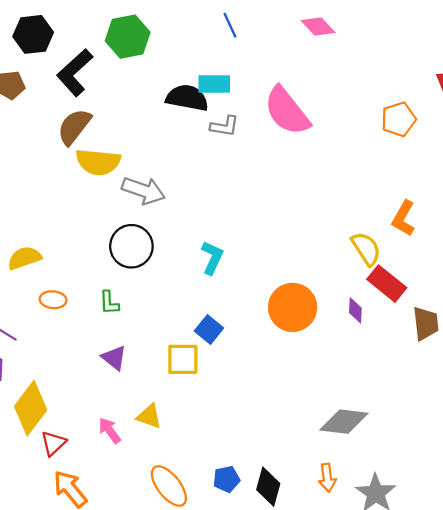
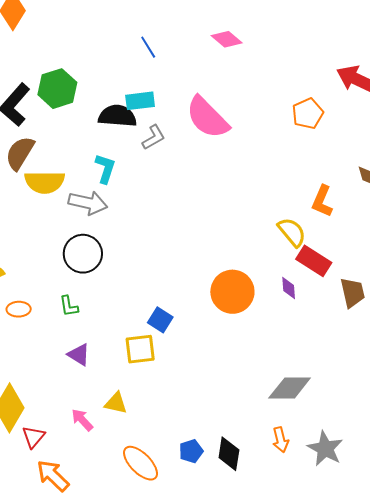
green hexagon: (128, 37) -> (57, 89), moved
gray L-shape: (225, 126) -> (154, 137), turned -32
cyan L-shape: (212, 258) -> (105, 169), moved

